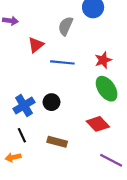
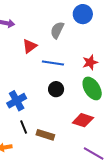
black circle: (52, 102) -> (56, 89), moved
red diamond: (98, 124) -> (83, 120), turned -30
black line: (22, 135) -> (24, 127), moved

